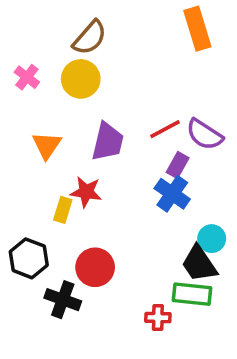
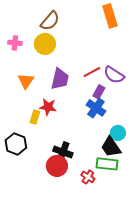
pink cross: (27, 77) -> (15, 43), turned -32
red circle: (95, 267) -> (57, 166), moved
black cross: (63, 300) -> (63, 152), moved
red cross: (158, 318) -> (88, 177), turned 32

